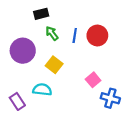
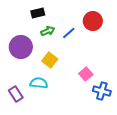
green arrow: (52, 33) -> (48, 31), turned 104
blue line: (75, 35) -> (69, 33), turned 40
red circle: (97, 35) -> (93, 21), moved

